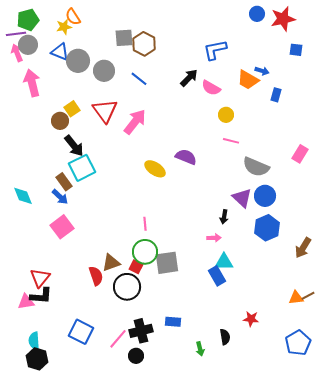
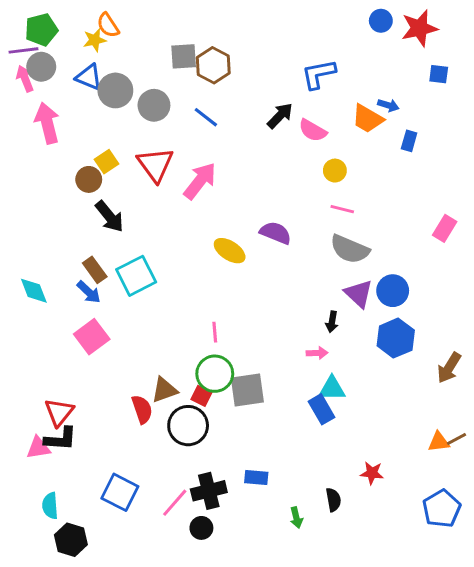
gray semicircle: (256, 167) -> (350, 249), moved
cyan square: (82, 168) -> (136, 276), moved
black hexagon: (37, 359) -> (71, 540), moved

